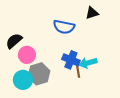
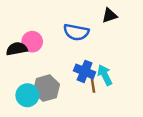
black semicircle: (14, 41) -> (17, 49), turned 30
pink circle: (27, 55) -> (32, 42), moved
cyan arrow: (88, 63) -> (105, 75), turned 78

